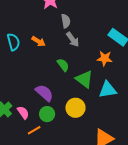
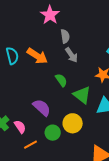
orange arrow: (38, 41) -> (37, 56), size x1.5
green circle: (47, 114) -> (53, 133), moved

